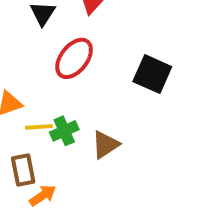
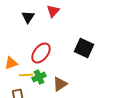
red ellipse: (74, 58) -> (41, 53), moved

